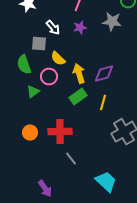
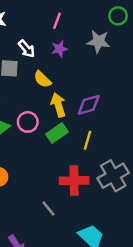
yellow semicircle: (58, 59) -> (42, 79), moved
pink circle: (49, 77) -> (28, 122), moved
red cross: (60, 132) -> (74, 181), moved

